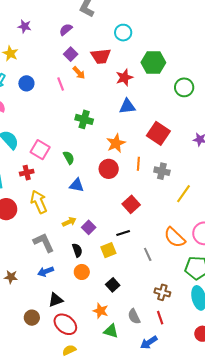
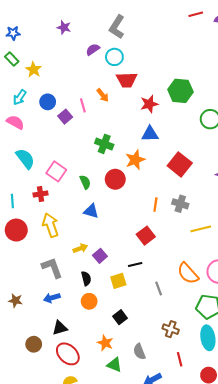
purple star: (24, 26) -> (64, 27), moved
cyan circle: (123, 33) -> (114, 57), moved
purple square: (71, 54) -> (65, 117), moved
orange star: (116, 143) -> (135, 160), moved
orange line: (138, 164) -> (155, 205), moved
red circle: (109, 169) -> (115, 179), moved
yellow line: (184, 194) -> (201, 229), turned 36
red line: (160, 318) -> (180, 359), moved

